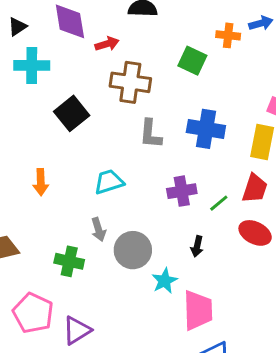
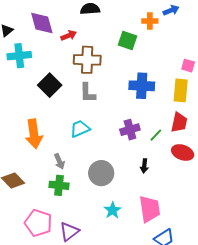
gray L-shape: (151, 134) -> (88, 93), moved
orange arrow: (41, 182) -> (34, 134), size x1.6
gray arrow: (98, 229) -> (59, 161), moved
cyan star: (165, 281) -> (113, 210), moved

